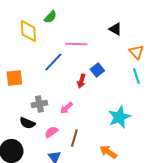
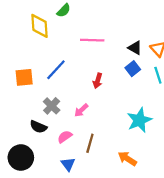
black triangle: (115, 29) -> (135, 48), moved
blue line: (53, 62) -> (56, 70), moved
blue square: (97, 70) -> (133, 69), moved
gray cross: (39, 104) -> (52, 106), turned -35

